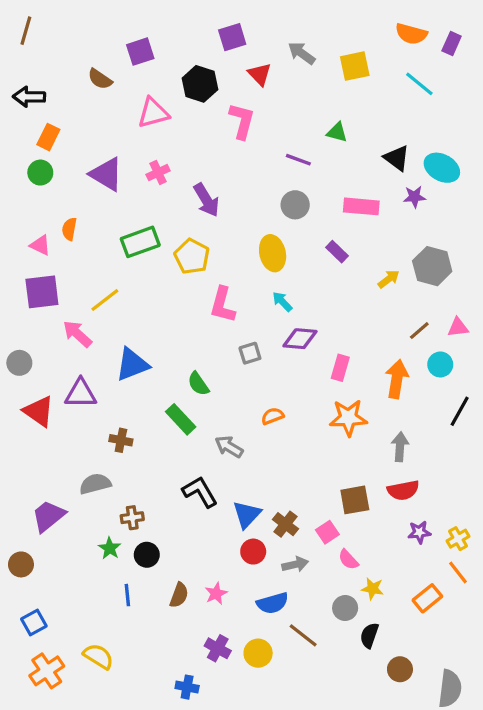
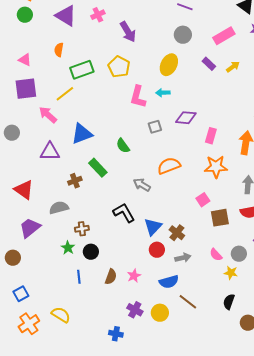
pink rectangle: (361, 206) -> (224, 36), turned -35
orange semicircle: (69, 229) -> (59, 50), moved
green rectangle: (140, 242) -> (82, 70), moved
yellow ellipse: (273, 253) -> (169, 65), turned 40
yellow arrow: (389, 279) -> (233, 67), moved
cyan arrow: (282, 302) -> (163, 93), moved, turned -48
red triangle: (39, 411) -> (24, 190), moved
orange semicircle: (273, 416) -> (169, 166), size x1.6
green rectangle: (181, 419) -> (98, 168), moved
brown cross: (121, 440) -> (75, 181), turned -32
pink square: (327, 532) -> (203, 200), moved
gray circle: (345, 608) -> (239, 254), moved

